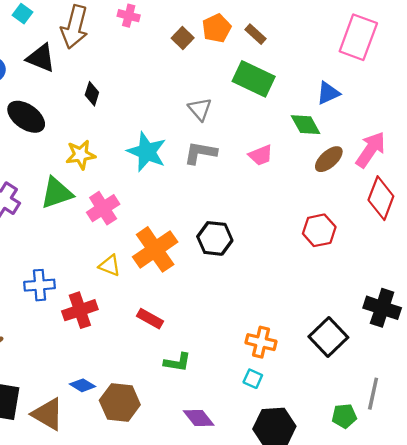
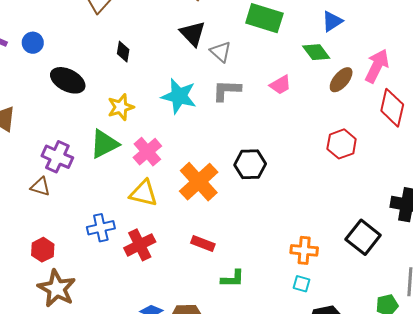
black triangle: (41, 58) -> (193, 33), moved, turned 32
yellow triangle: (110, 266) -> (144, 193), moved, size x1.4

